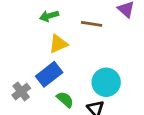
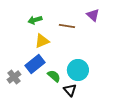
green semicircle: (65, 99) -> (54, 76), moved

